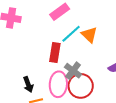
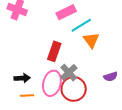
cyan line: (71, 34) -> (81, 25), moved
black arrow: (28, 84) -> (22, 78), turned -84

